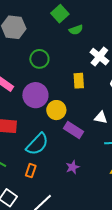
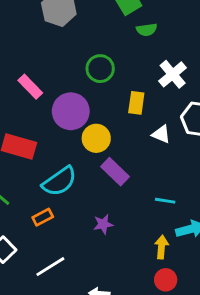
green circle: (39, 59) -> (100, 69), moved
white triangle: (101, 118) -> (161, 134), moved
orange rectangle: (31, 171) -> (43, 217), turned 32

